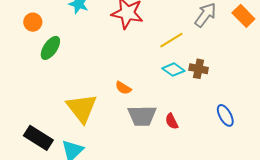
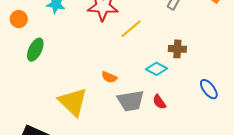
orange circle: (33, 22) -> (19, 19), moved
yellow line: (171, 40) -> (131, 29), moved
cyan diamond: (173, 70) -> (156, 69), moved

